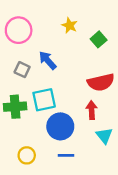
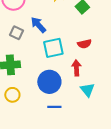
red semicircle: (101, 82) -> (84, 44), size x0.6
cyan square: (44, 100) -> (53, 48), moved
yellow circle: (27, 155) -> (12, 95), moved

